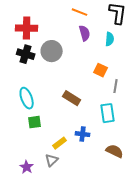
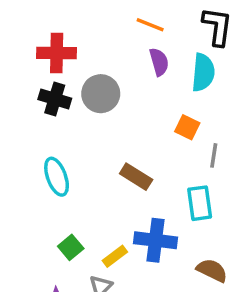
cyan semicircle: (110, 39) -> (203, 72), size x1.5
green square: (35, 122) -> (71, 247), moved, turned -32
blue cross: (83, 134) -> (155, 240), size x1.6

